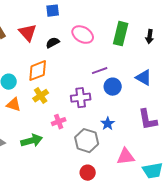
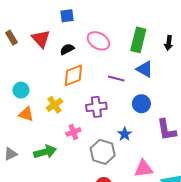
orange diamond: (38, 71) -> (73, 75), moved
purple line: (100, 71) -> (116, 79), turned 35
blue triangle: (144, 78) -> (145, 69), moved
blue circle: (113, 87) -> (141, 104), moved

